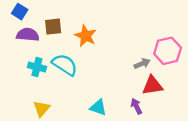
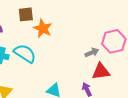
brown square: (53, 27) -> (26, 14), moved

